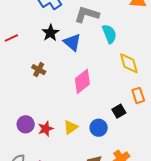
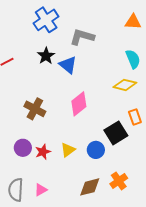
cyan semicircle: (109, 34) -> (133, 59), moved
yellow diamond: (129, 63) -> (125, 85), turned -60
brown cross: (39, 70) -> (35, 109), moved, size x1.5
black square: (119, 111) -> (116, 133), size x1.6

